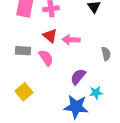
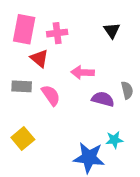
red triangle: (50, 36) -> (39, 58), moved
purple semicircle: (78, 77) -> (103, 99), moved, turned 66

